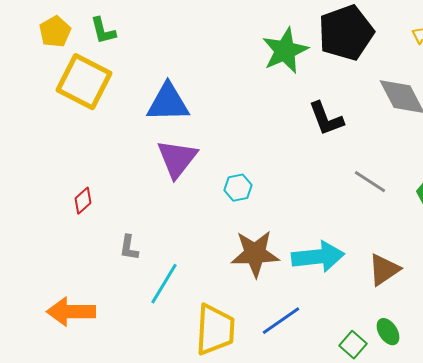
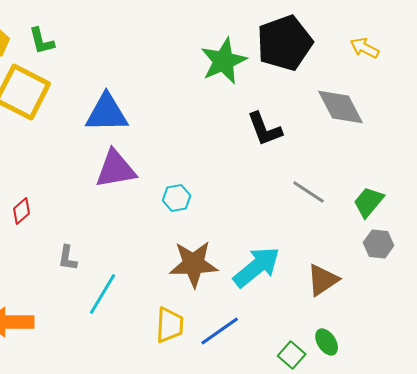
purple triangle: (177, 159) -> (116, 169), turned 42
cyan arrow: (318, 257) -> (257, 267), turned -33
yellow trapezoid: (215, 330) -> (170, 325), moved, size x0.7

